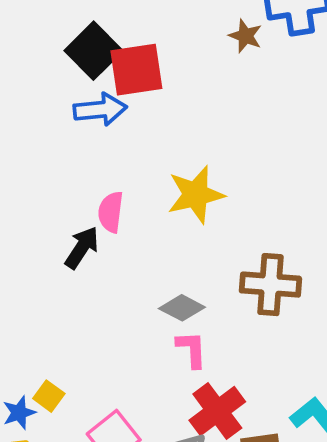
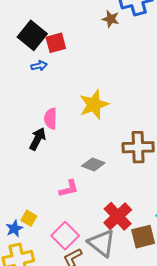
red square: (136, 70) -> (56, 43), size x0.7
blue arrow: (100, 109) -> (39, 66), size x0.6
pink L-shape: (192, 349) -> (69, 189), moved, turned 85

